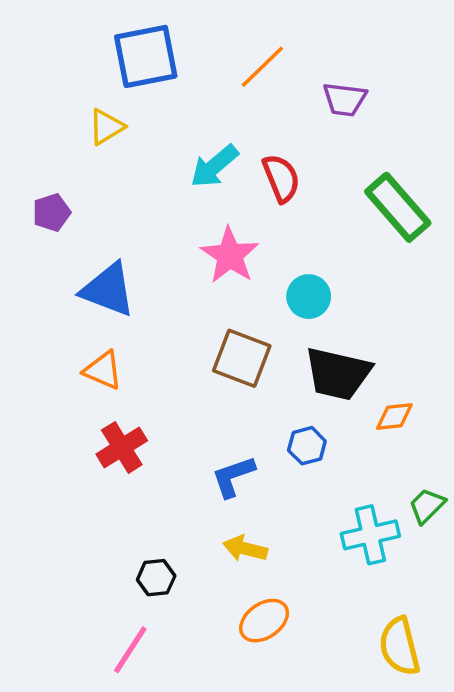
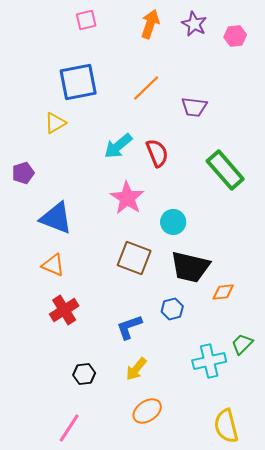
yellow arrow: (245, 549) -> (136, 369), turned -65
black hexagon: (156, 578) -> (84, 374), moved

